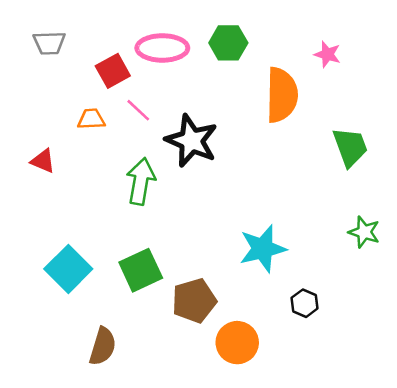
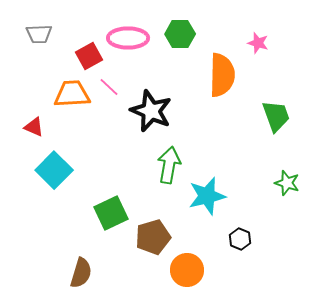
orange trapezoid: (91, 119) -> (72, 94), size x1.6
green arrow: (141, 181) -> (169, 165), moved
cyan square: (68, 269) -> (54, 170), moved

